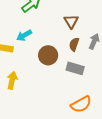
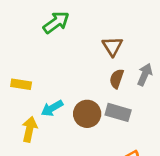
cyan arrow: (24, 35) -> (52, 108), moved
brown circle: (48, 55) -> (87, 114), moved

